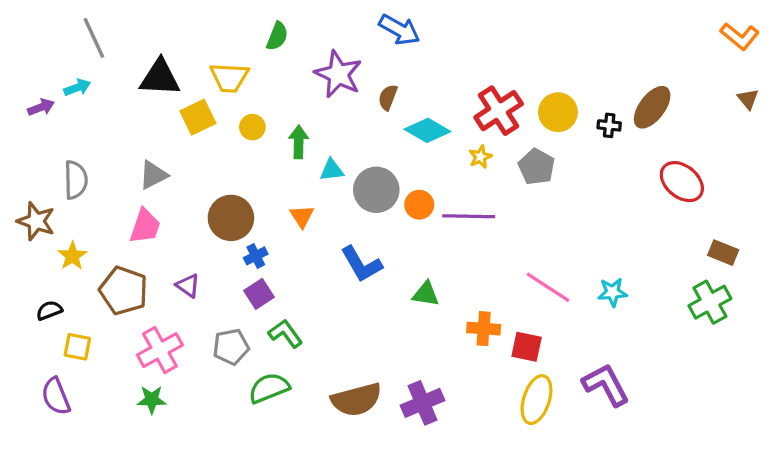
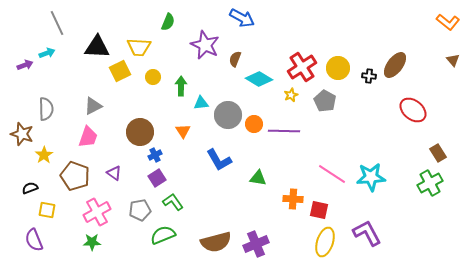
brown rectangle: (723, 253) -> (438, 153), turned 36
cyan star: (612, 292) -> (371, 177), size x1.6

